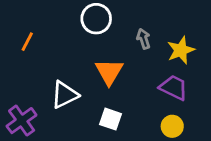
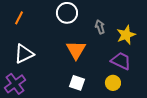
orange line: (27, 42) -> (19, 18), moved
white triangle: (65, 95) -> (24, 54), moved
yellow circle: (172, 126) -> (113, 83), moved

